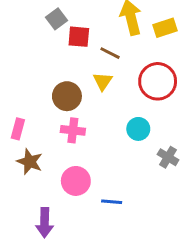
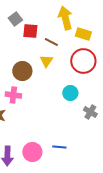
yellow rectangle: (165, 28) -> (83, 34), moved, turned 35
pink cross: (73, 130) -> (13, 95), moved
pink circle: (76, 181) -> (32, 152), moved
blue line: (112, 202) -> (59, 147), moved

